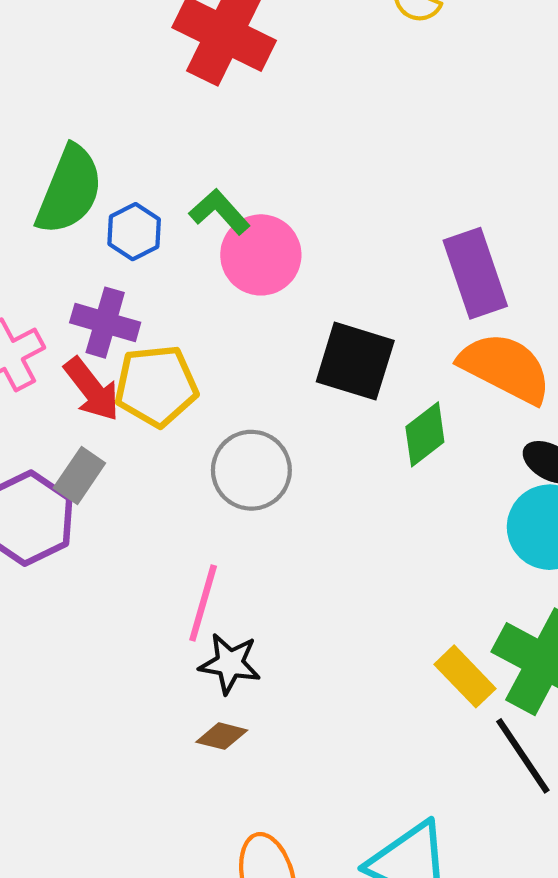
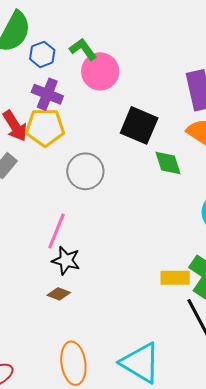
purple cross: (105, 323) -> (47, 94), moved
green diamond: (425, 434) -> (168, 163), turned -76
yellow rectangle: (465, 676) -> (175, 278), turned -52

